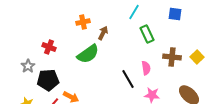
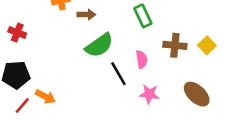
brown arrow: (103, 33) -> (86, 15), turned 64
green semicircle: (88, 54) -> (99, 45), moved

